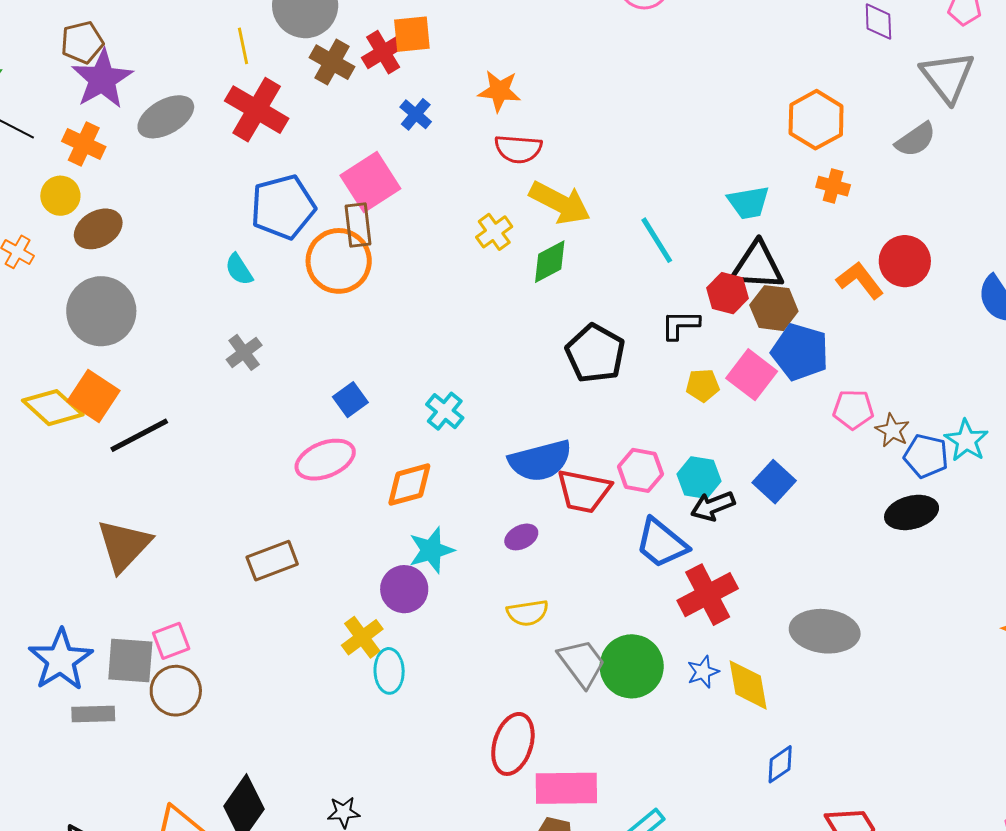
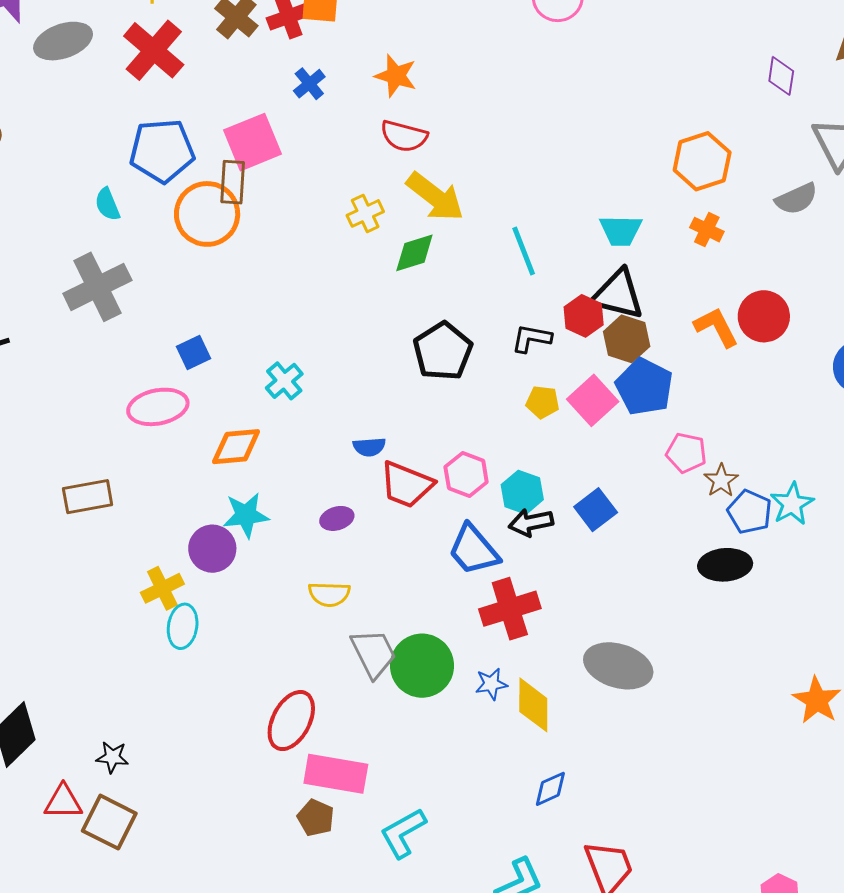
gray cross: (244, 352) -> (97, 287), size x1.8
blue semicircle: (540, 461) -> (369, 447), size x0.5

